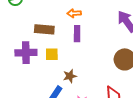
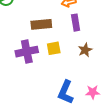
brown star: (70, 76) -> (85, 50), moved

